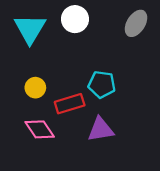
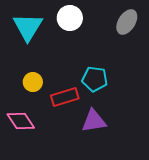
pink diamond: (40, 129) -> (21, 121), moved

